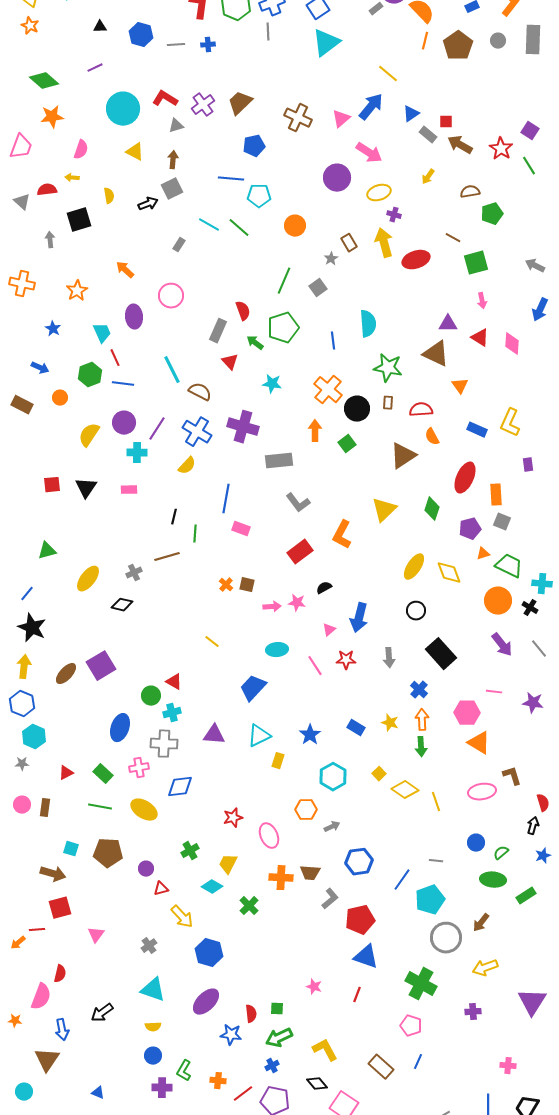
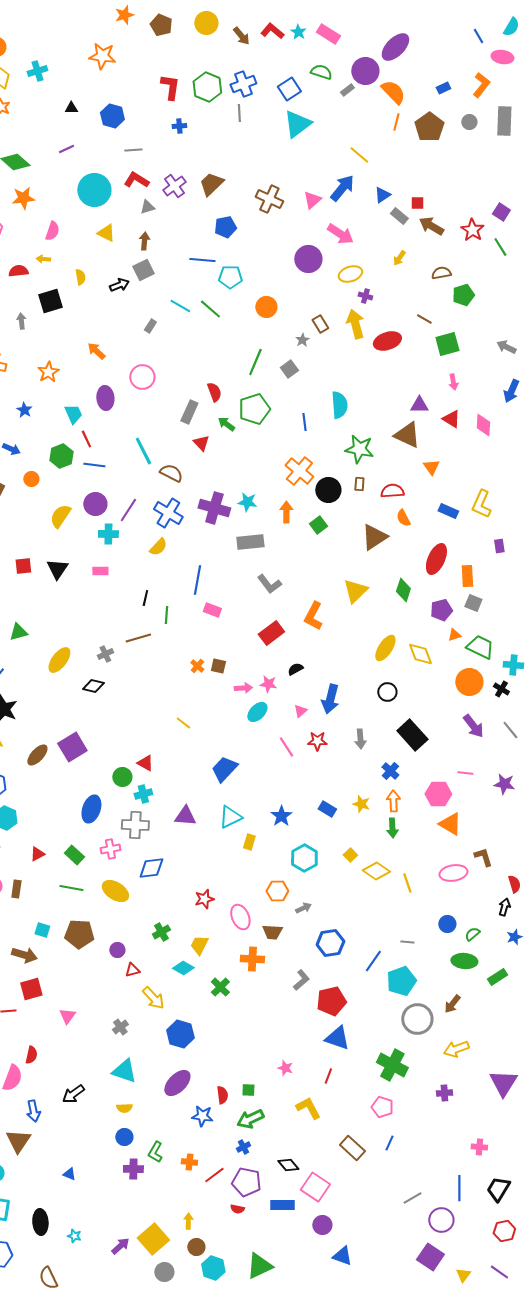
gray line: (176, 45) -> (133, 150), moved
cyan star: (272, 384) -> (247, 502), moved
cyan ellipse: (277, 650) -> (257, 712), moved, turned -40
brown trapezoid: (310, 873) -> (272, 932), moved
yellow L-shape: (325, 1050) -> (308, 1108), moved

